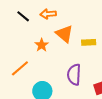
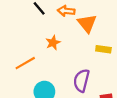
orange triangle: (64, 34) -> (87, 23), moved

